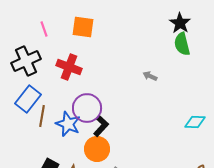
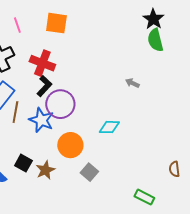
gray arrow: (150, 76) -> (132, 83), moved
cyan diamond: (195, 122) -> (109, 127), moved
black L-shape: (101, 126) -> (44, 86), moved

